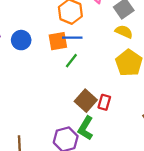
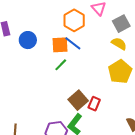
blue line: (72, 38) -> (73, 43), turned 30
green line: (71, 61) -> (61, 65), moved

